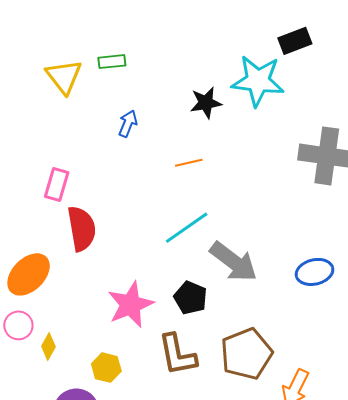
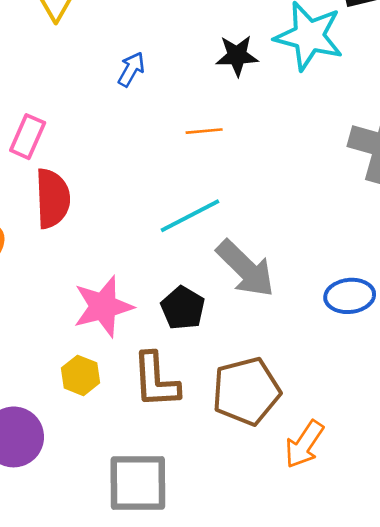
yellow hexagon: (106, 368) -> (81, 375), moved

